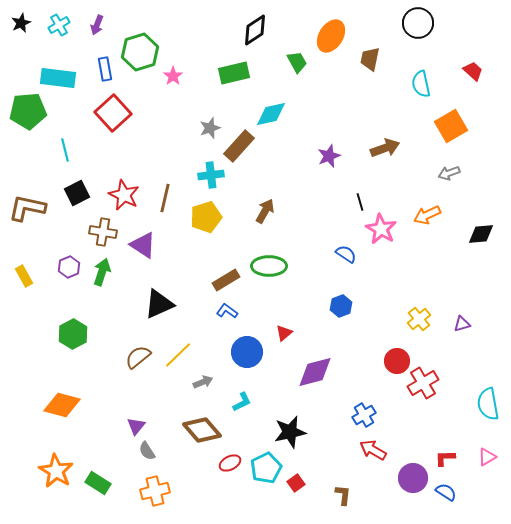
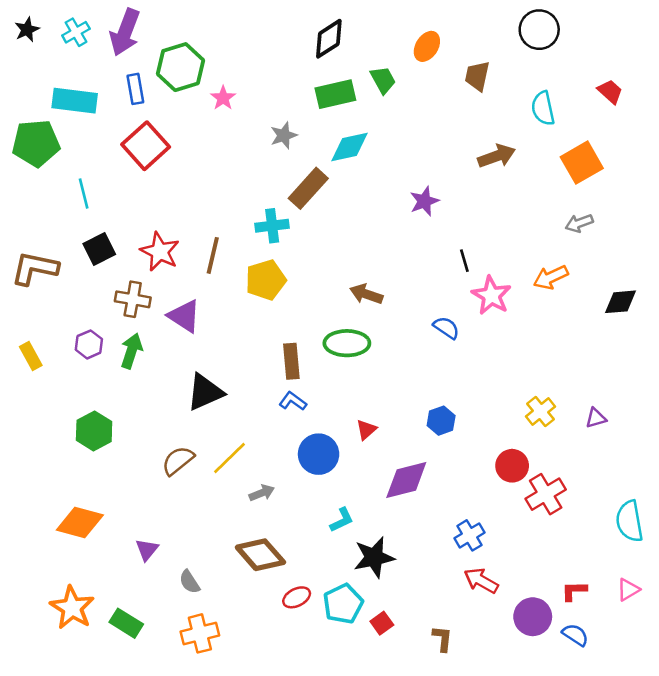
purple arrow: (97, 25) -> (125, 32), size x1.8
orange ellipse: (331, 36) -> (427, 46), size x0.7
green rectangle: (234, 73) -> (335, 94), moved
gray star: (210, 128) -> (284, 135), moved
brown arrow: (385, 148) -> (497, 156), moved
brown arrow: (265, 211) -> (366, 294), moved, turned -100
brown rectangle: (226, 280) -> (291, 361), turned -64
blue hexagon: (341, 306) -> (441, 421), moved
cyan L-shape: (242, 402) -> (342, 520), moved
purple triangle: (136, 426) -> (147, 550), moved

